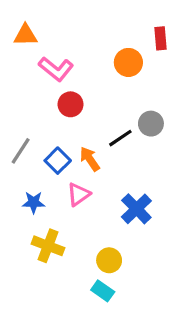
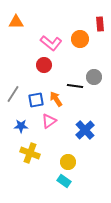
pink L-shape: (56, 69) -> (51, 43), moved
black line: (120, 138) -> (75, 86), turned 42
blue square: (58, 161) -> (36, 100), turned 35

